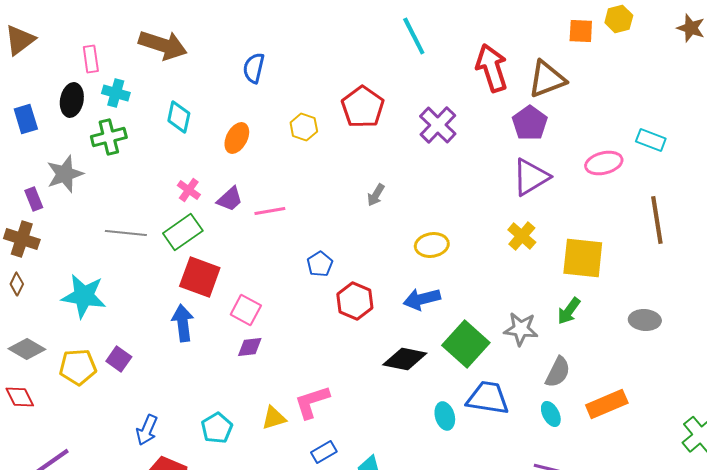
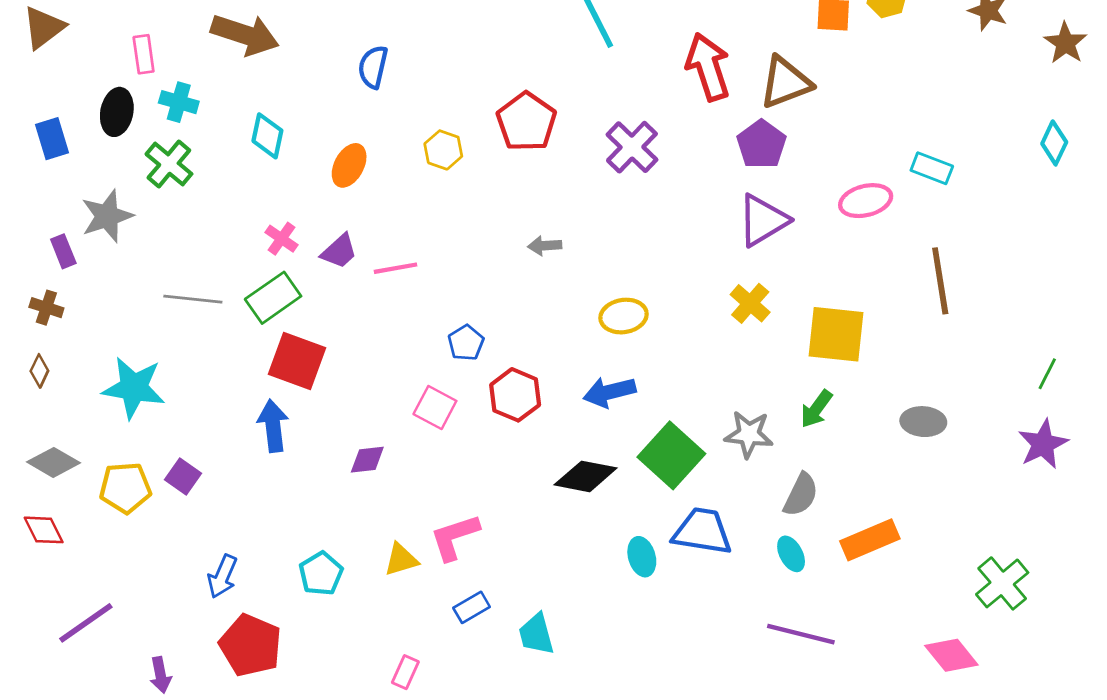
green cross: (109, 137) -> (169, 164), turned -36
gray arrow: (376, 195) -> (545, 246), turned 55
brown cross: (22, 239) -> (46, 308), size x0.7
pink square: (246, 310) -> (435, 408), moved

